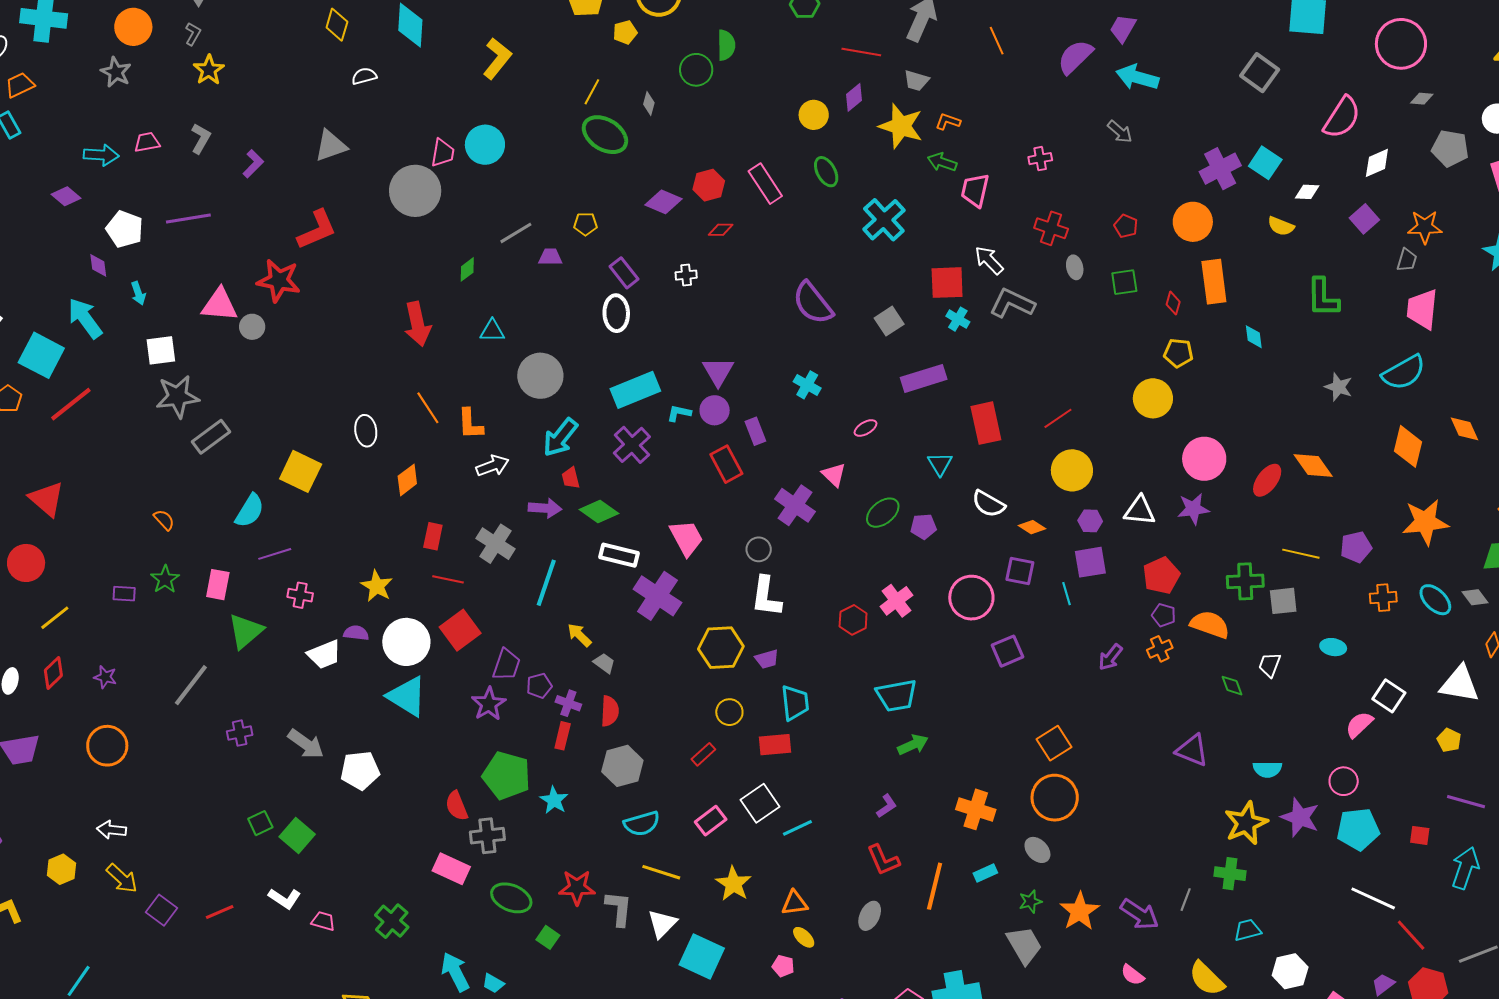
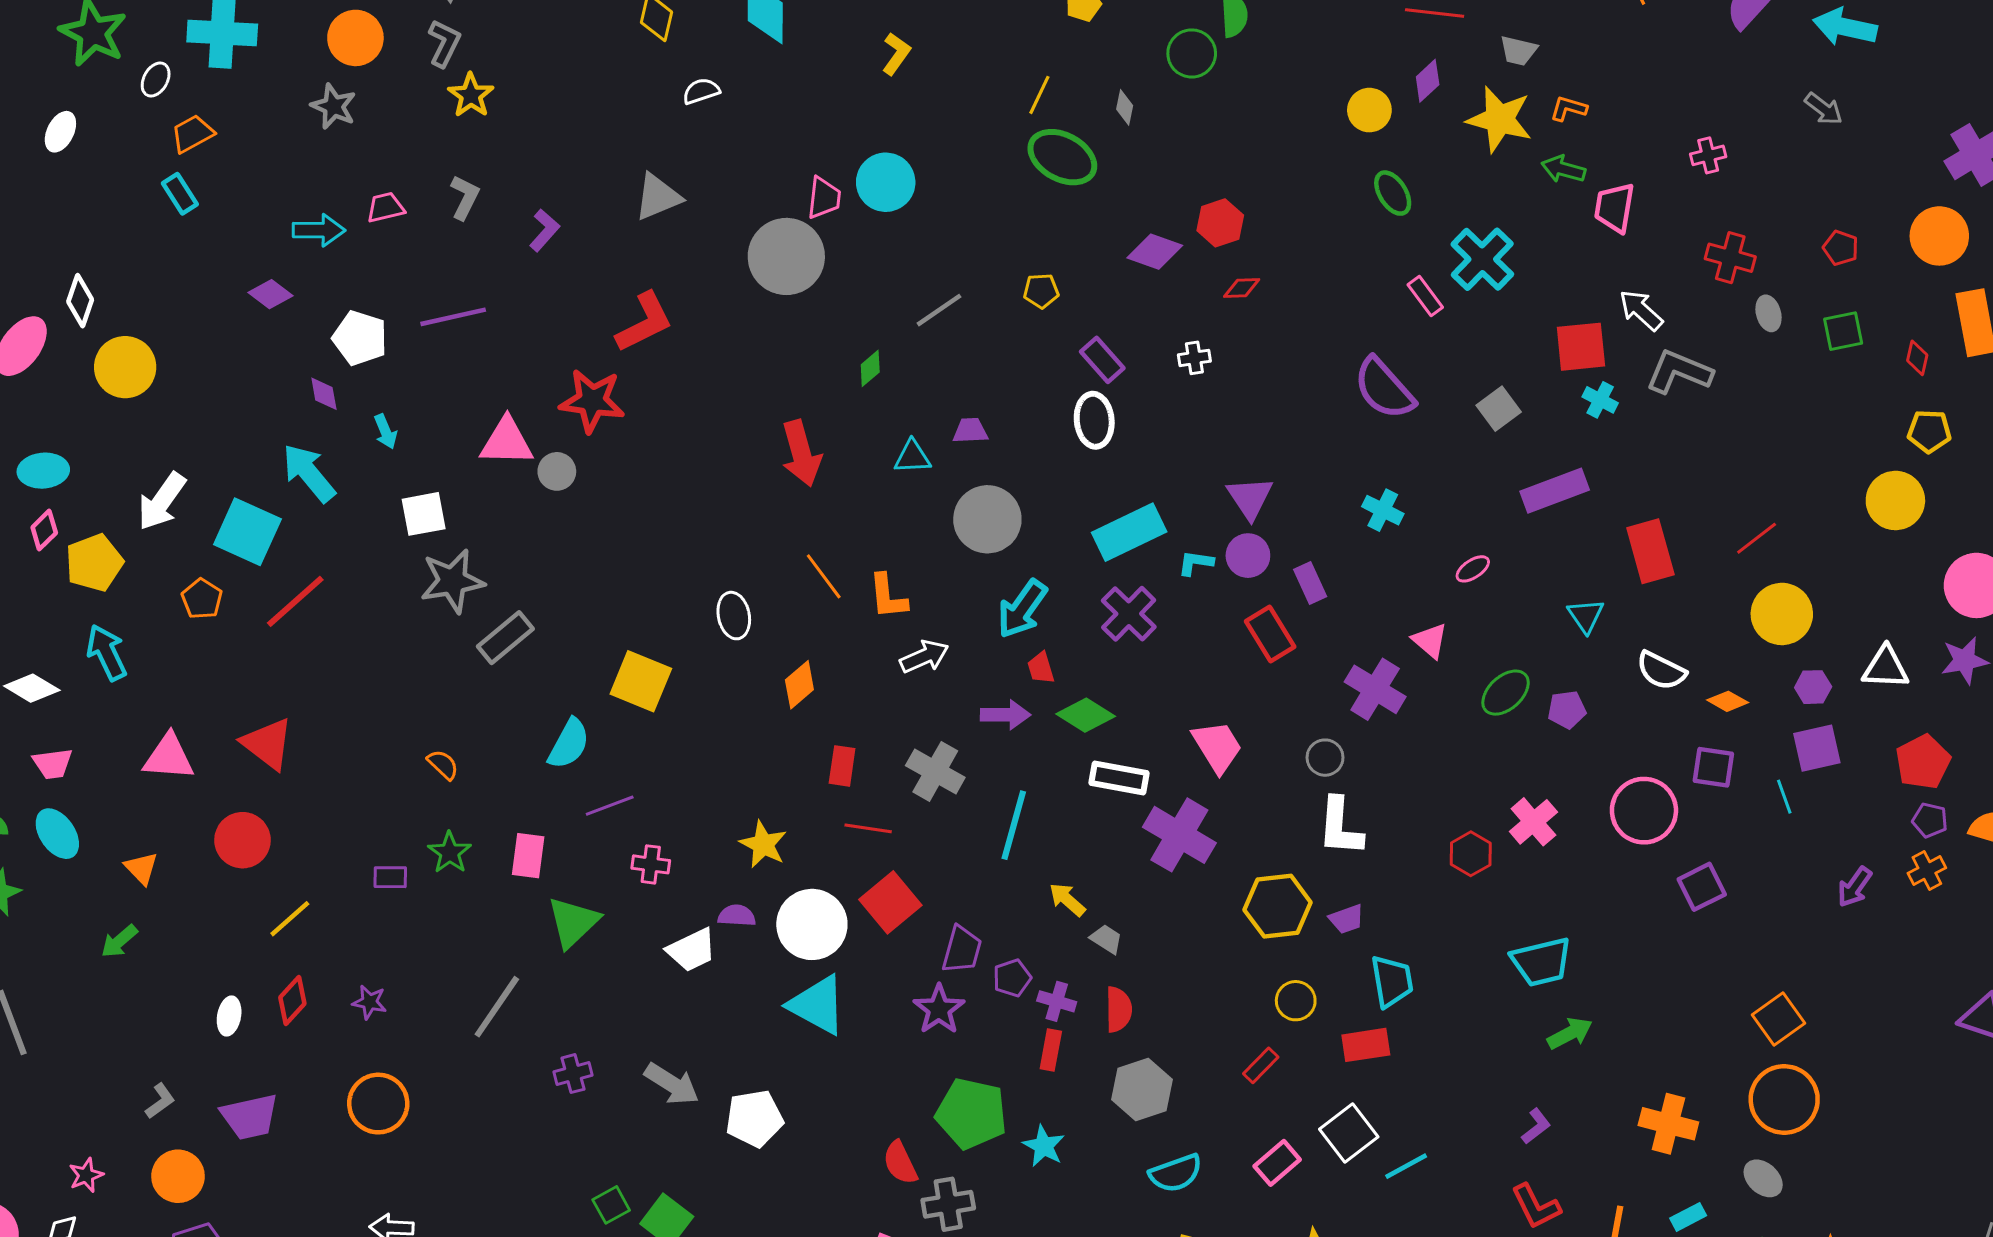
gray L-shape: (193, 34) -> (444, 43), size x1.4
yellow L-shape: (497, 59) -> (896, 54), size x0.7
pink rectangle: (765, 184) -> (1425, 296), moved, size x0.7
purple trapezoid: (550, 257) -> (970, 431), moved

